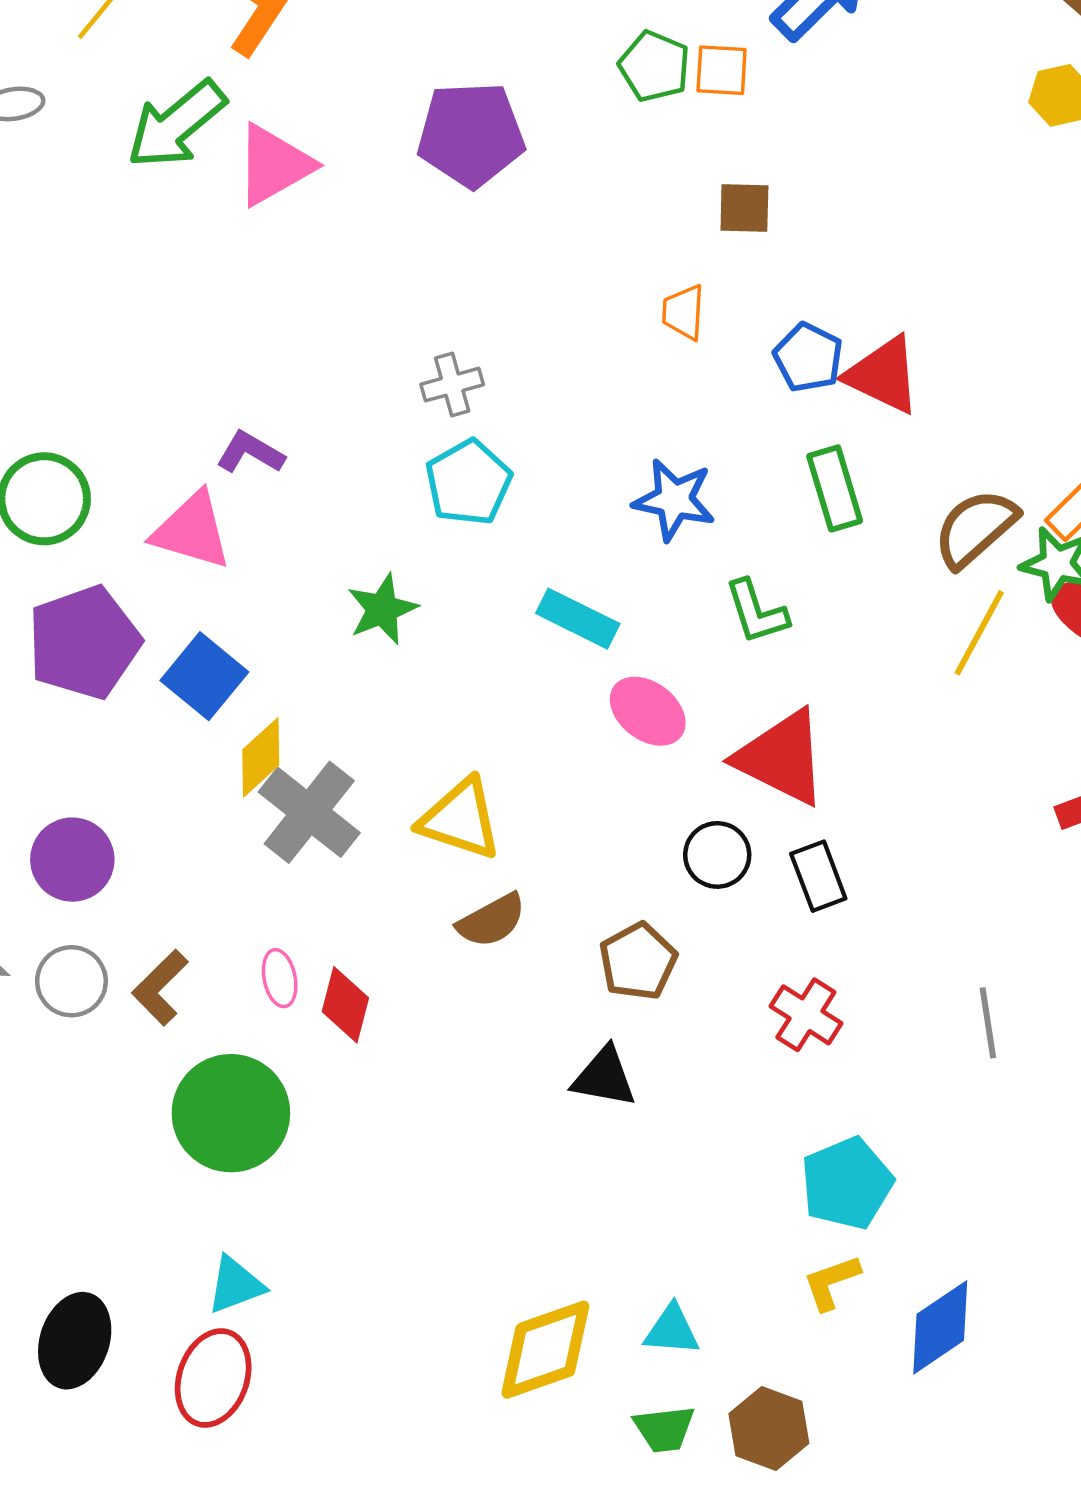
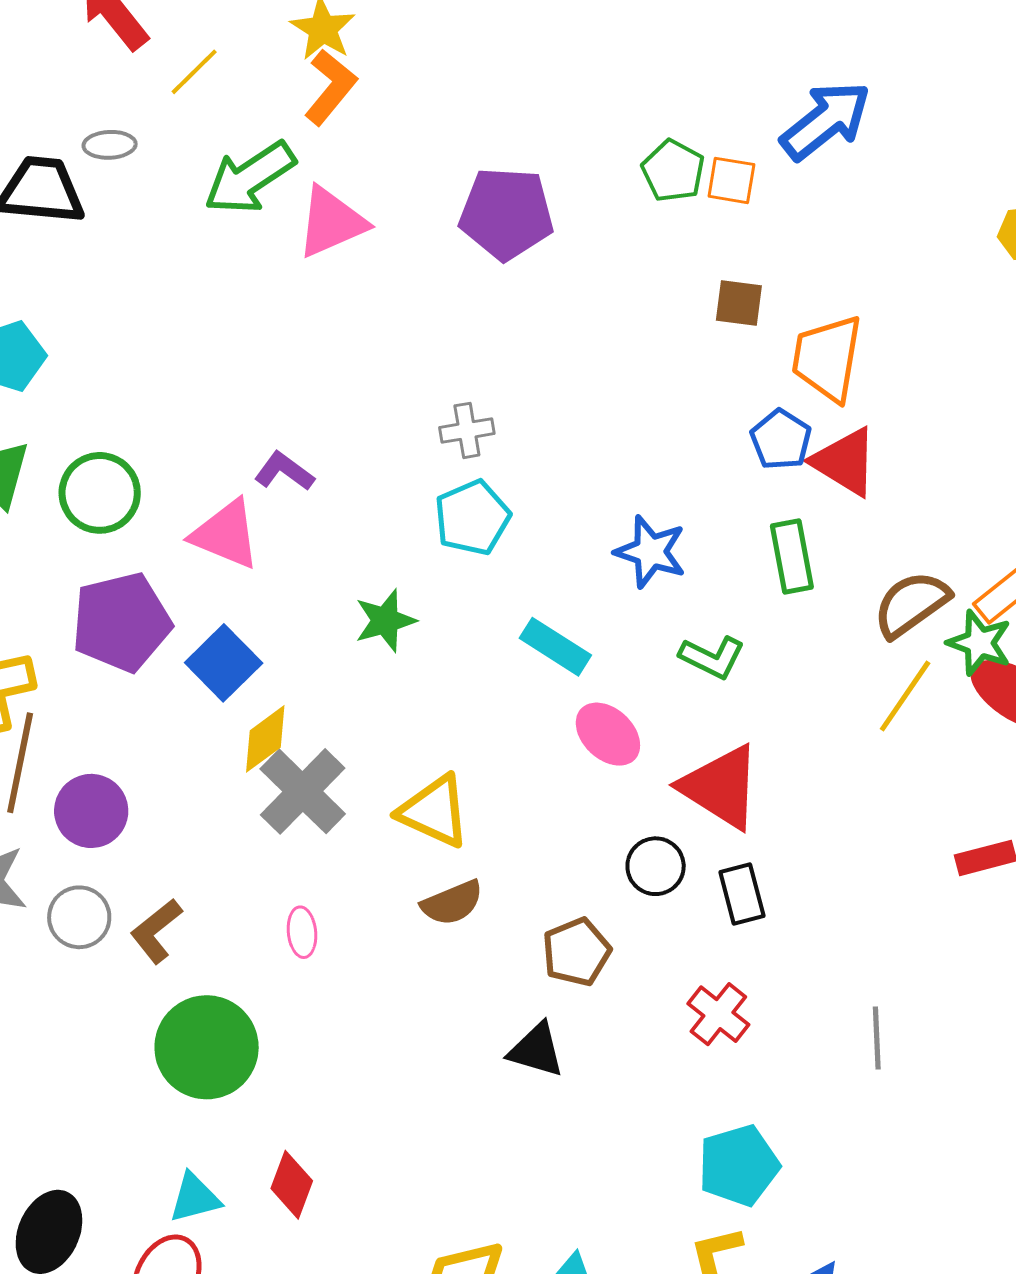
orange trapezoid: (683, 312) -> (827, 358), moved, size x1.8
green L-shape: (756, 612) -> (712, 657), turned -52
pink ellipse: (280, 978) -> (302, 932), moved
red diamond: (345, 1005) -> (292, 1185), moved

